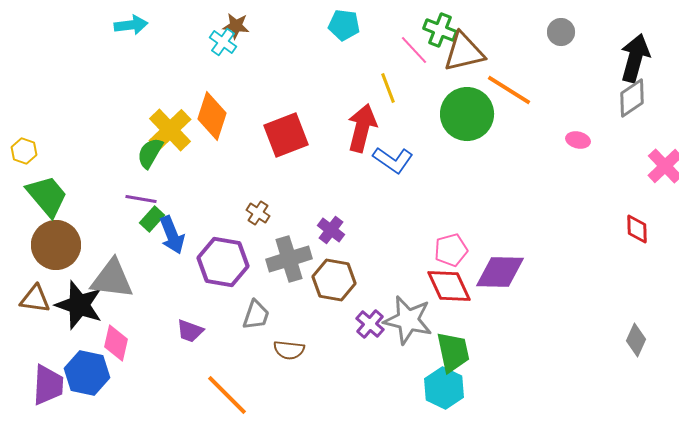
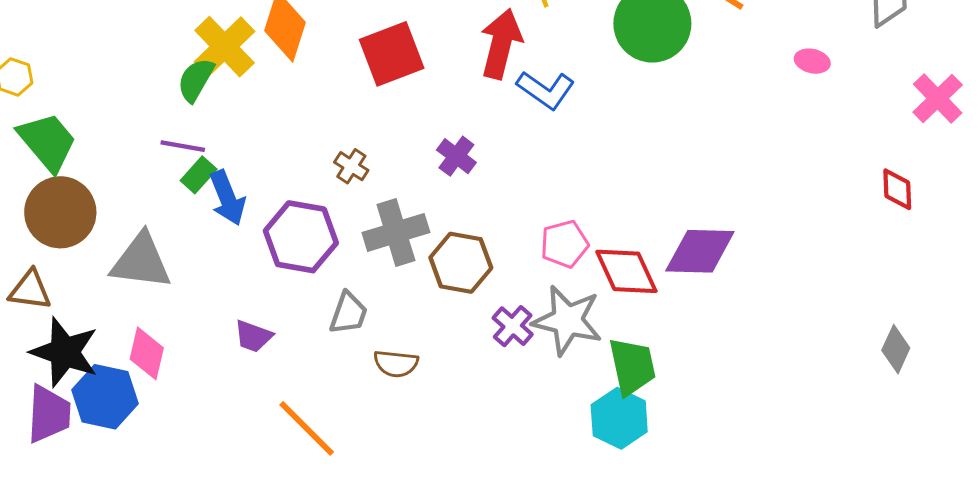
purple cross: (331, 230) -> (456, 156), moved
pink pentagon: (451, 250) -> (564, 244), moved
black star: (79, 305) -> (65, 352), moved

